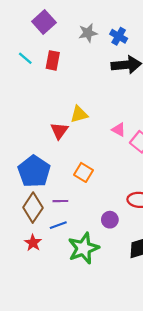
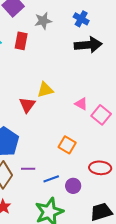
gray star: (88, 33) -> (43, 21), moved
orange square: (83, 172) -> (67, 145), moved
blue line: (58, 225) -> (51, 179), moved

